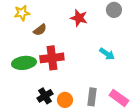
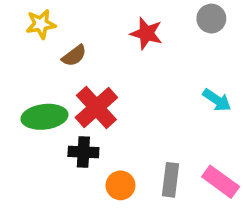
cyan arrow: (107, 54) -> (217, 100), moved
red cross: (52, 58) -> (96, 108), turned -35
black cross: (45, 96) -> (83, 152), moved, turned 35

